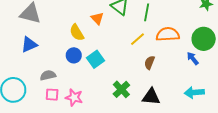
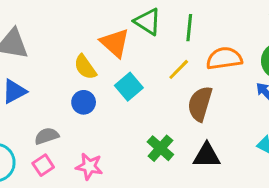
orange triangle: (97, 18) -> (115, 43), size x1.5
cyan square: (96, 59) -> (129, 87), moved
brown semicircle: (150, 63) -> (200, 104), size x1.6
pink square: (52, 95) -> (43, 165), moved, turned -32

